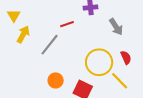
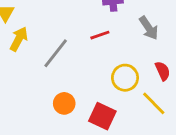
red line: (67, 24) -> (100, 35), moved
yellow circle: (99, 62) -> (125, 78), size x0.7

